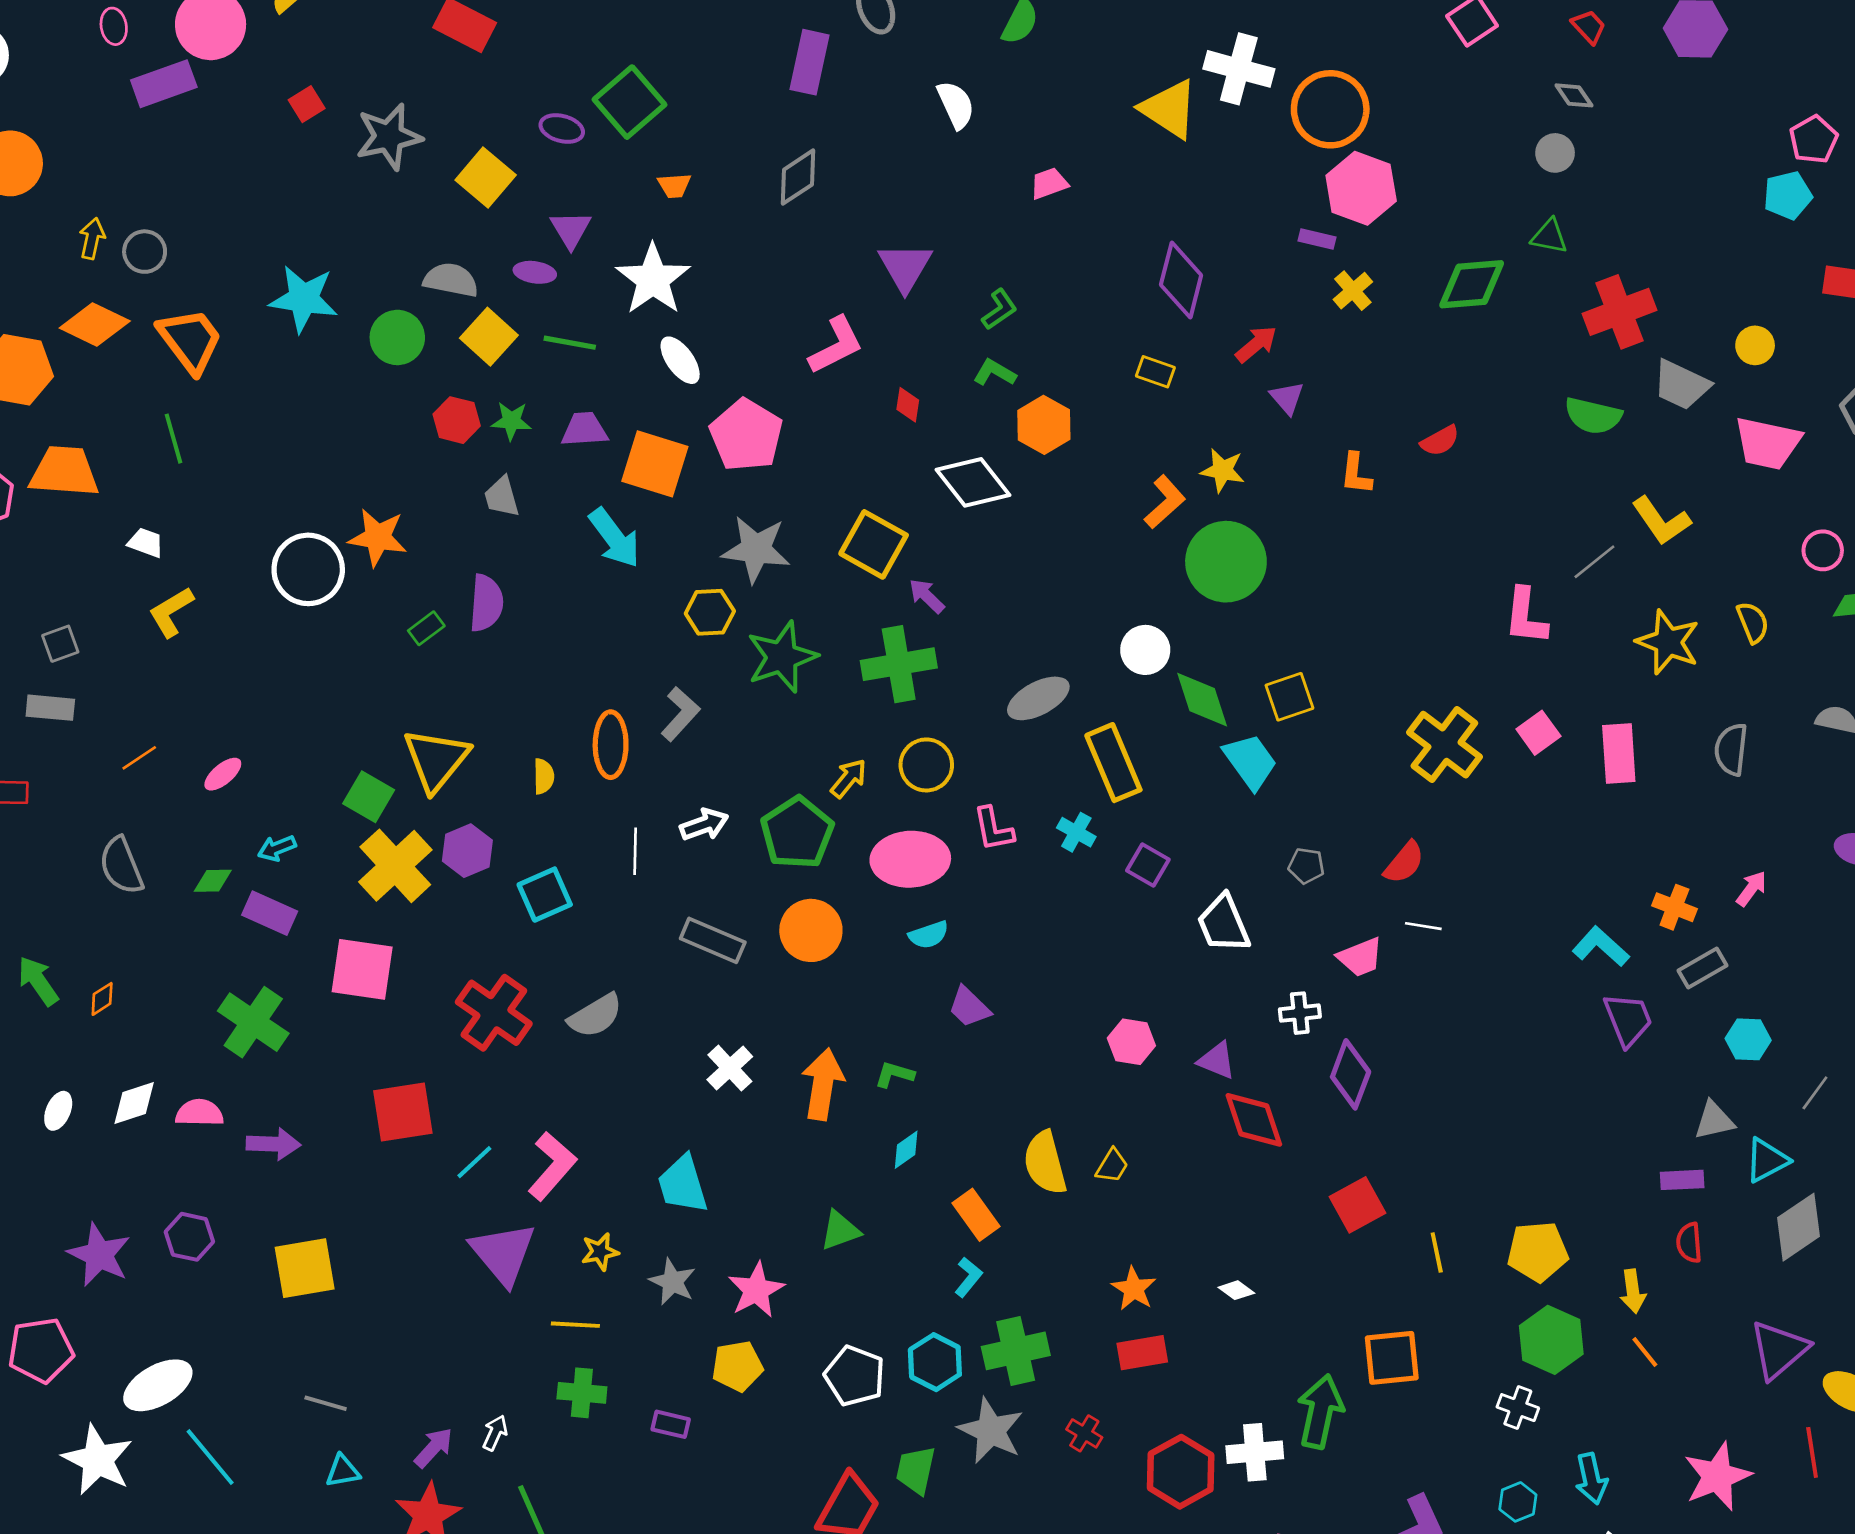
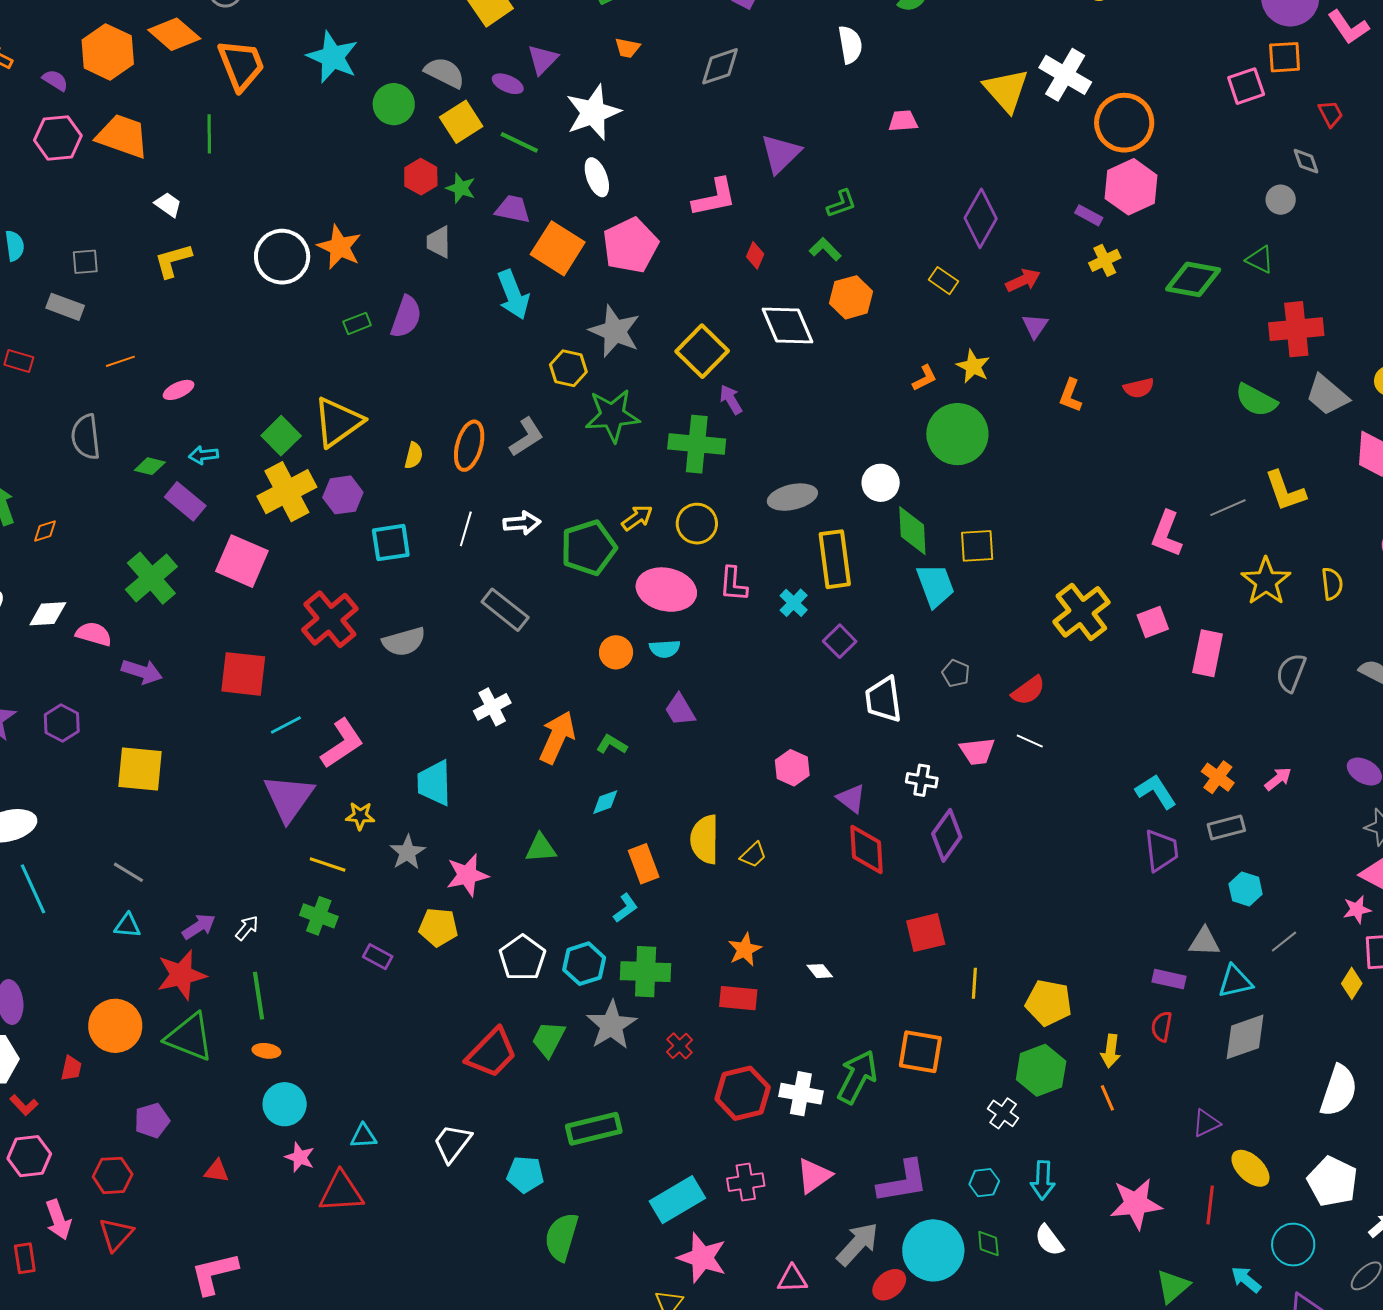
orange L-shape: (1165, 502) -> (925, 378), size x0.7
orange circle: (811, 930) -> (616, 652), moved, size x0.7
purple triangle: (1779, 1350) -> (1206, 1123), size x0.6

